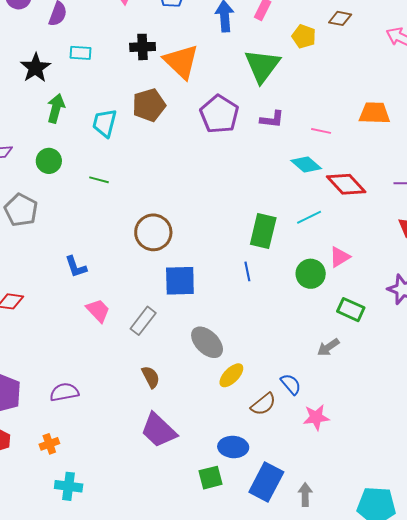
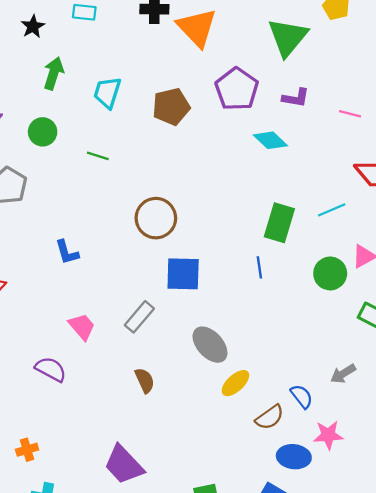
black star: (35, 68) -> (33, 26), size x0.7
brown pentagon: (149, 105) -> (171, 107), moved
cyan diamond: (306, 164) -> (270, 140), moved
pink trapezoid: (98, 311) -> (82, 327), moved
gray arrow: (328, 347) -> (343, 374), moved
purple semicircle: (64, 392) -> (51, 369), moved, turned 36
purple trapezoid: (159, 430) -> (124, 465), moved
blue ellipse: (233, 447) -> (294, 457), moved

